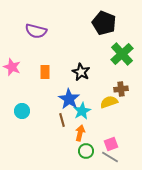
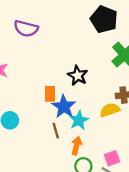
orange rectangle: (45, 72) -> (50, 94), moved

